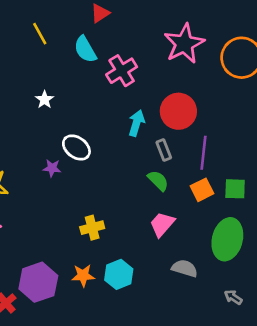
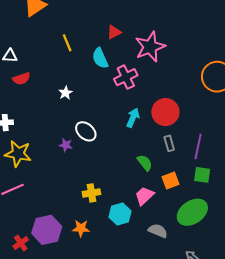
pink star: (184, 44) -> (150, 47), moved
gray rectangle: (164, 150) -> (169, 143), moved
purple line: (203, 153) -> (198, 146), moved
orange square: (202, 190) -> (171, 181), moved
green ellipse: (227, 239) -> (192, 212), turned 36
cyan hexagon: (119, 274) -> (120, 214), moved

